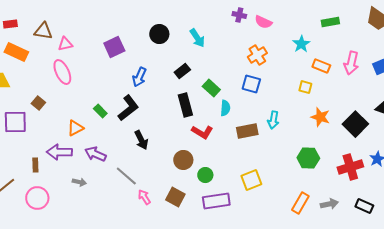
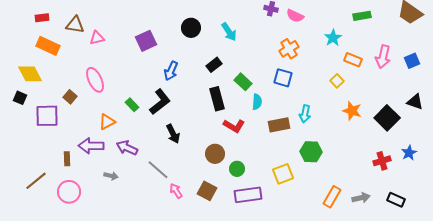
pink ellipse: (62, 72) -> (95, 80), moved
yellow square: (305, 87) -> (337, 81), turned 32
green hexagon: (308, 158) -> (311, 152), moved
red cross: (350, 167) -> (382, 161), size x0.7

